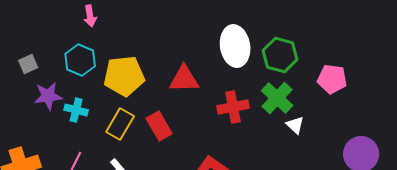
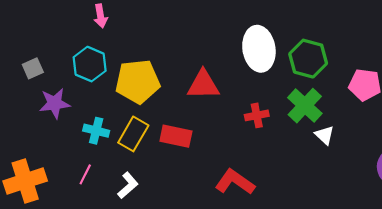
red cross: (233, 107) -> (257, 115), size x0.7
cyan cross: (76, 110) -> (96, 131), moved
red rectangle: (159, 126) -> (176, 136), turned -48

